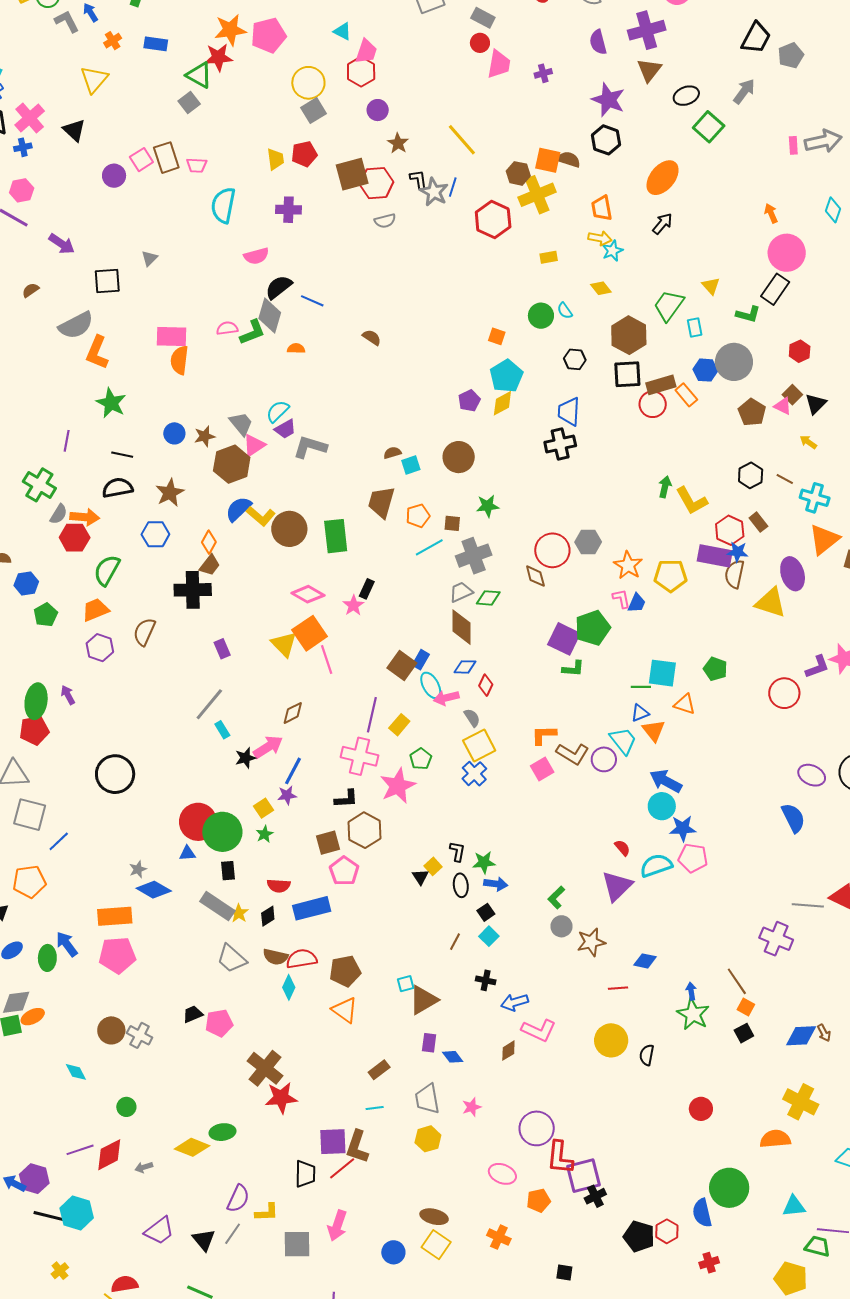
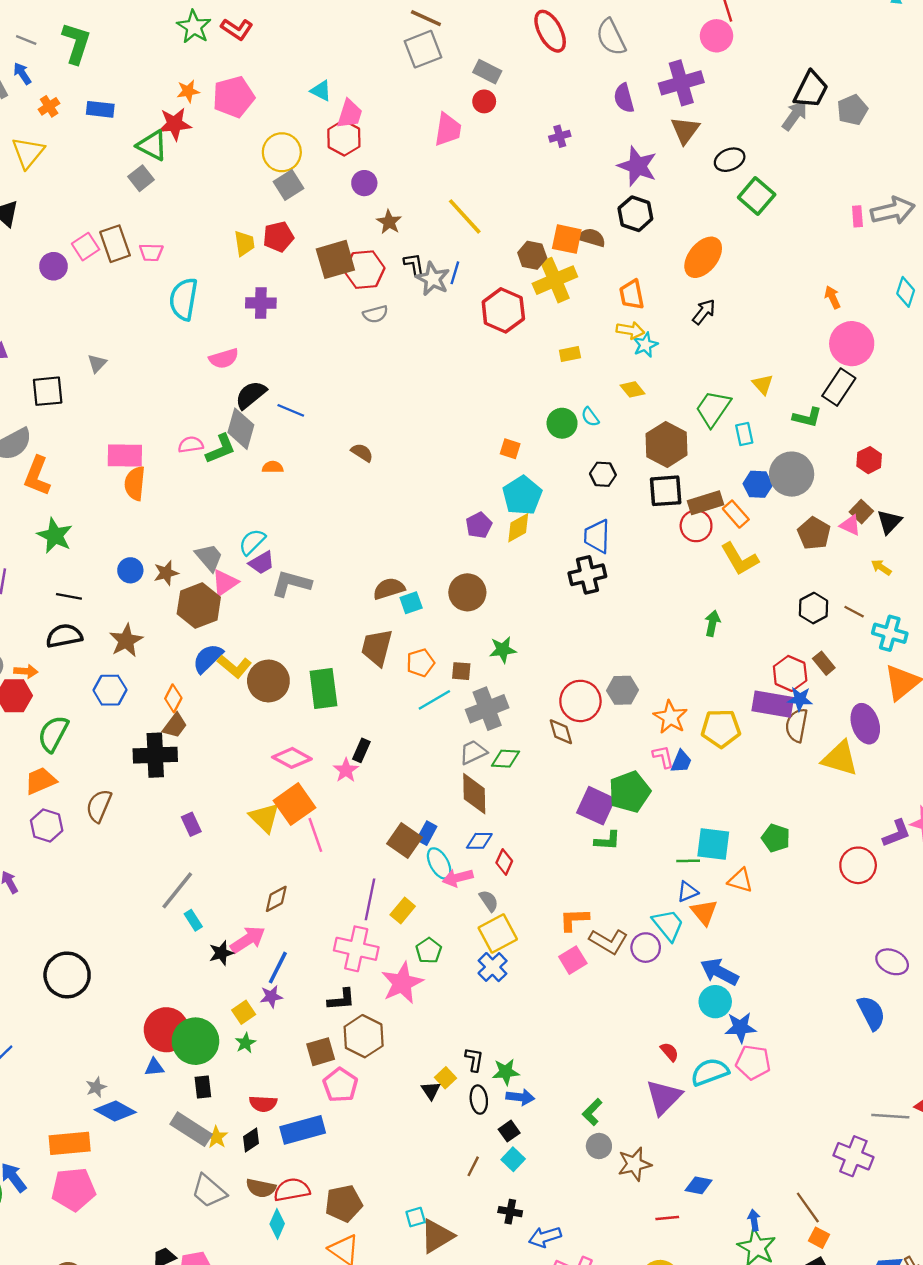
orange star: (230, 30) -> (188, 91), size x0.6
pink trapezoid: (499, 64) -> (448, 130), moved
gray arrow: (744, 91) -> (795, 116), moved
brown semicircle: (392, 453) -> (389, 589), size x1.5
yellow L-shape: (692, 501) -> (740, 559), moved
orange arrow: (85, 517) -> (26, 671), size x0.7

